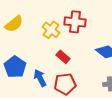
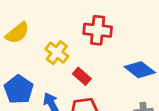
yellow cross: (51, 30) -> (57, 53), moved

